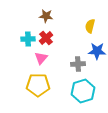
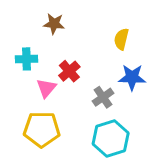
red cross: (46, 38) -> (69, 71), moved
gray cross: (78, 64) -> (103, 97), turned -32

